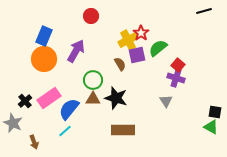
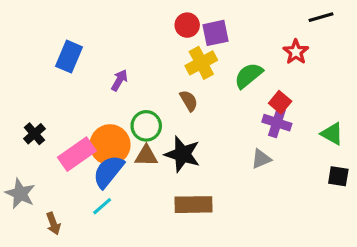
red circle: (91, 16) -> (187, 25), moved
red star: (141, 33) -> (296, 52), moved
purple arrow: (76, 51) -> (119, 80), size x0.6
purple square: (137, 55) -> (216, 33), moved
orange circle: (44, 59) -> (110, 145), moved
black cross: (25, 101) -> (34, 134), moved
gray triangle: (166, 101) -> (261, 159), turned 40
green triangle: (211, 127) -> (332, 134), moved

